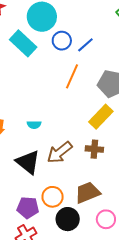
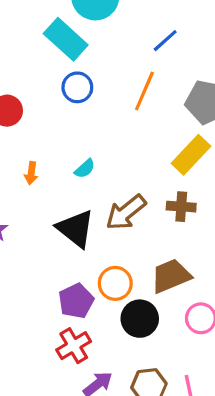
blue circle: (62, 41) -> (77, 87), moved
cyan semicircle: (34, 125) -> (85, 169), turned -40
purple pentagon: (28, 208) -> (76, 301), turned -30

